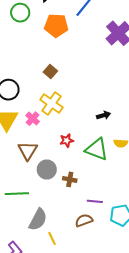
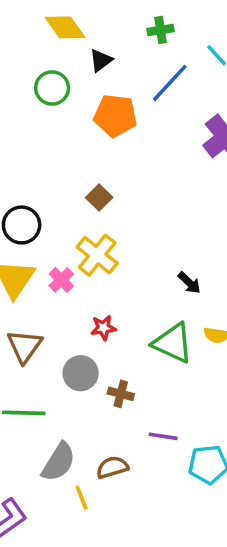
black arrow: (104, 115) -> (189, 283), turned 56
red star: (67, 140) -> (103, 328), moved
brown triangle: (28, 151) -> (25, 346), moved
brown semicircle: (84, 220) -> (112, 467), moved

